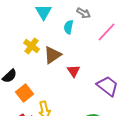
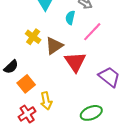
pink line: (107, 32) -> (92, 32), moved
red triangle: (74, 71) -> (75, 62), size x1.6

